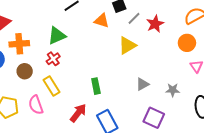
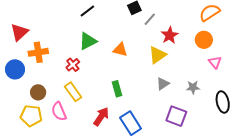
orange triangle: (102, 21) -> (120, 50), moved
red star: (155, 24) -> (170, 35), moved
green triangle: (57, 36) -> (88, 41), moved
yellow triangle: (127, 45) -> (157, 55), moved
brown circle: (25, 71) -> (38, 92), moved

